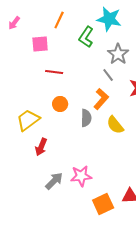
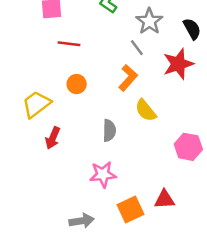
gray semicircle: (86, 118) -> (109, 130), moved
gray arrow: (54, 181) -> (82, 221), moved, turned 36

